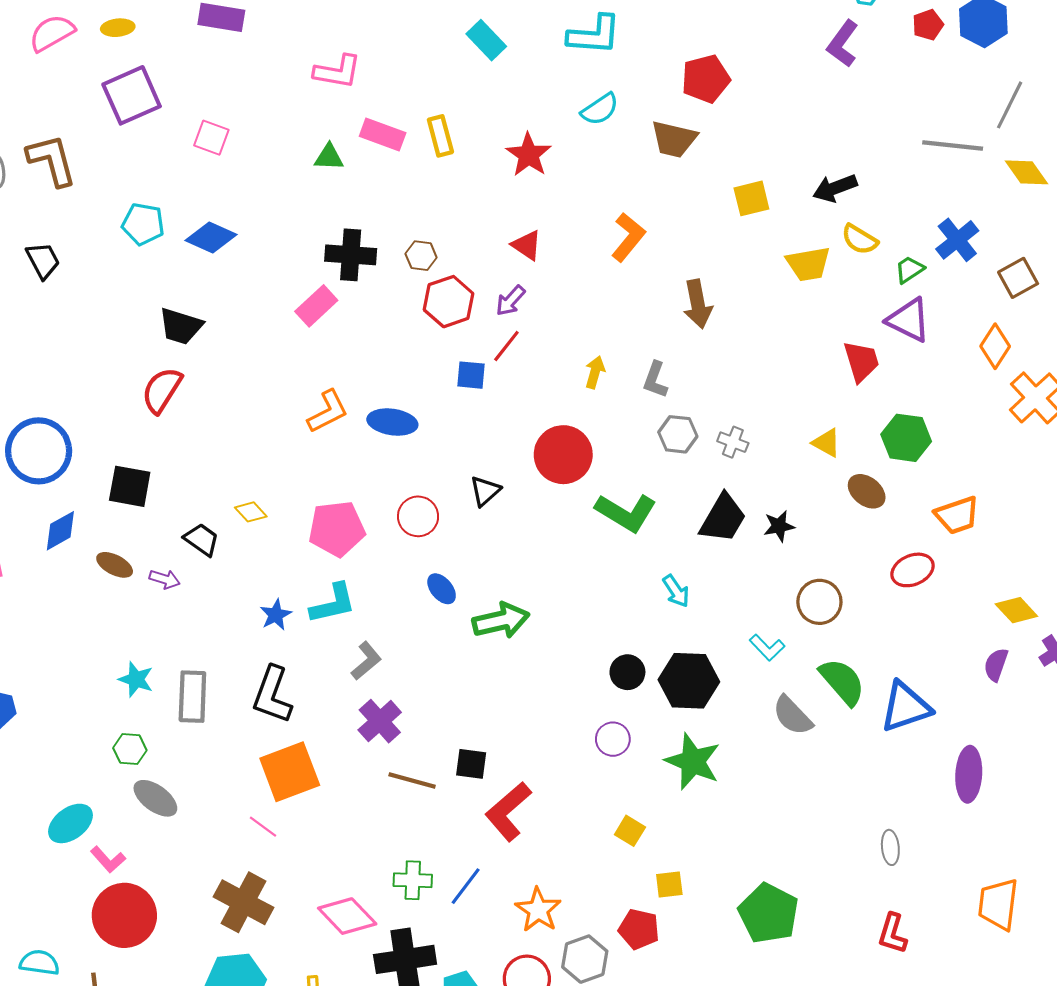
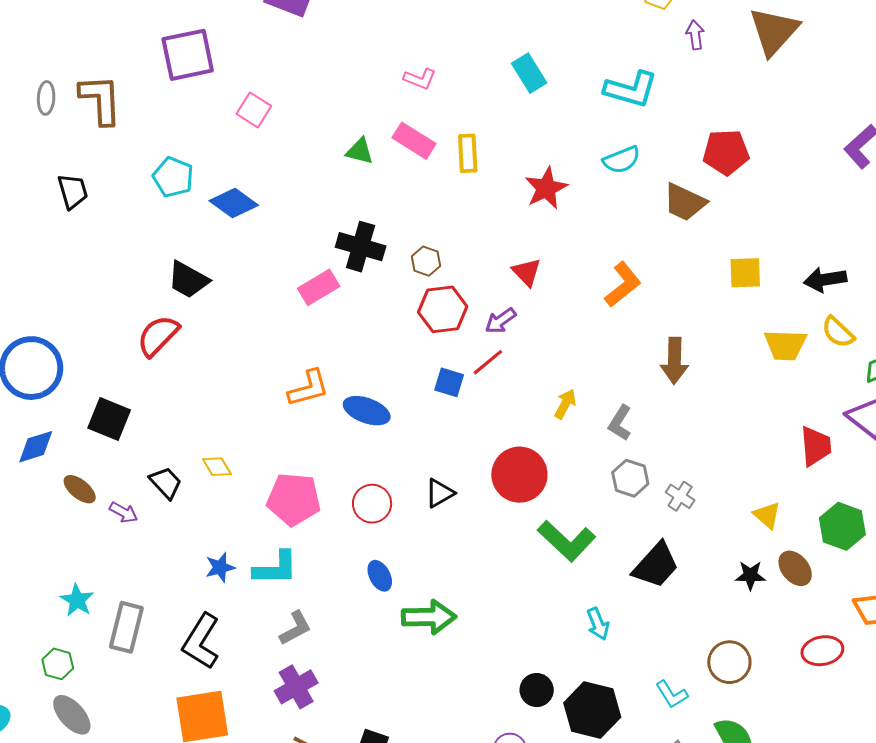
pink L-shape: (337, 72) -> (420, 79), moved, size x0.7
black star: (779, 526) -> (750, 575), moved

